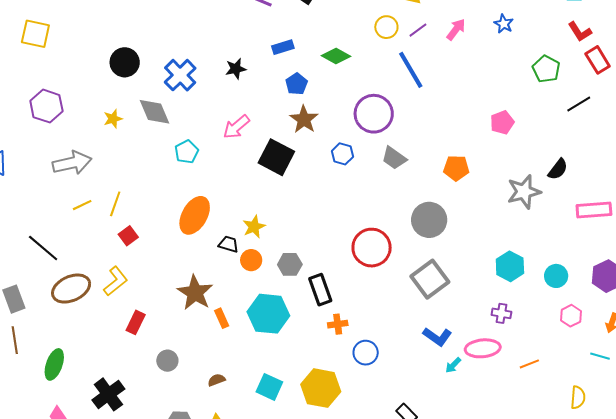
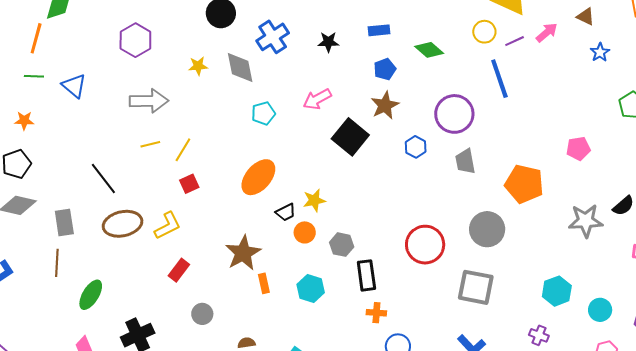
pink arrow: (456, 29) -> (547, 32), moved
gray trapezoid: (394, 158) -> (465, 161), turned 32
orange pentagon: (456, 168) -> (524, 184), size x1.5
black trapezoid: (229, 244) -> (286, 212), turned 125
gray square: (430, 279) -> (476, 287), turned 36
cyan hexagon: (268, 314) -> (311, 288), size x0.7

